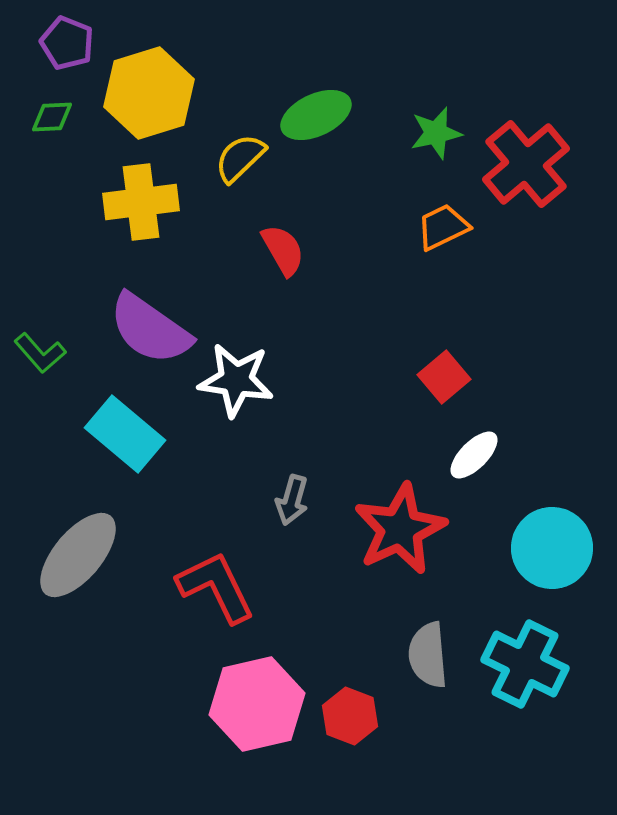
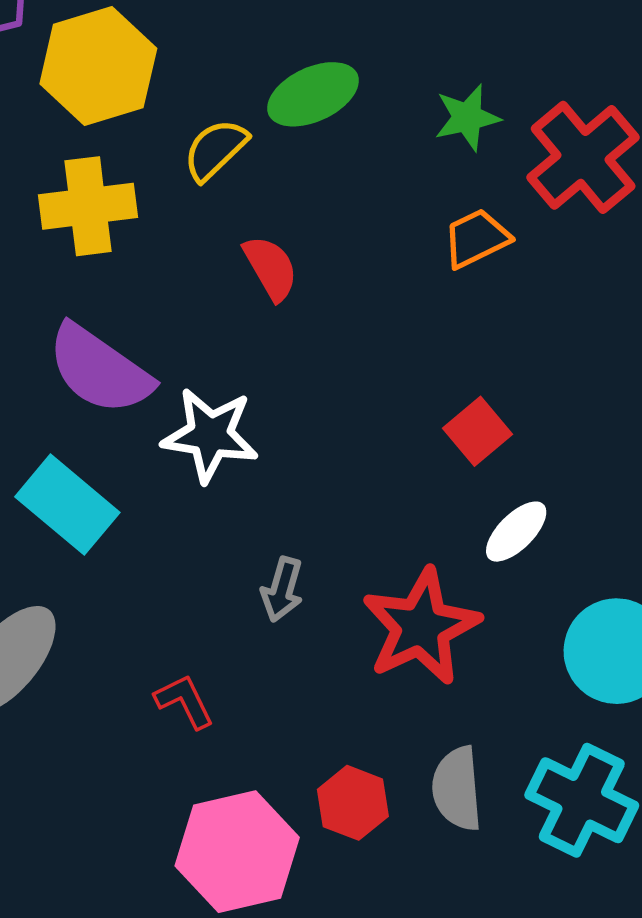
red L-shape: (216, 587) -> (184, 701), size x0.6
red hexagon: (350, 716) -> (353, 803), moved

